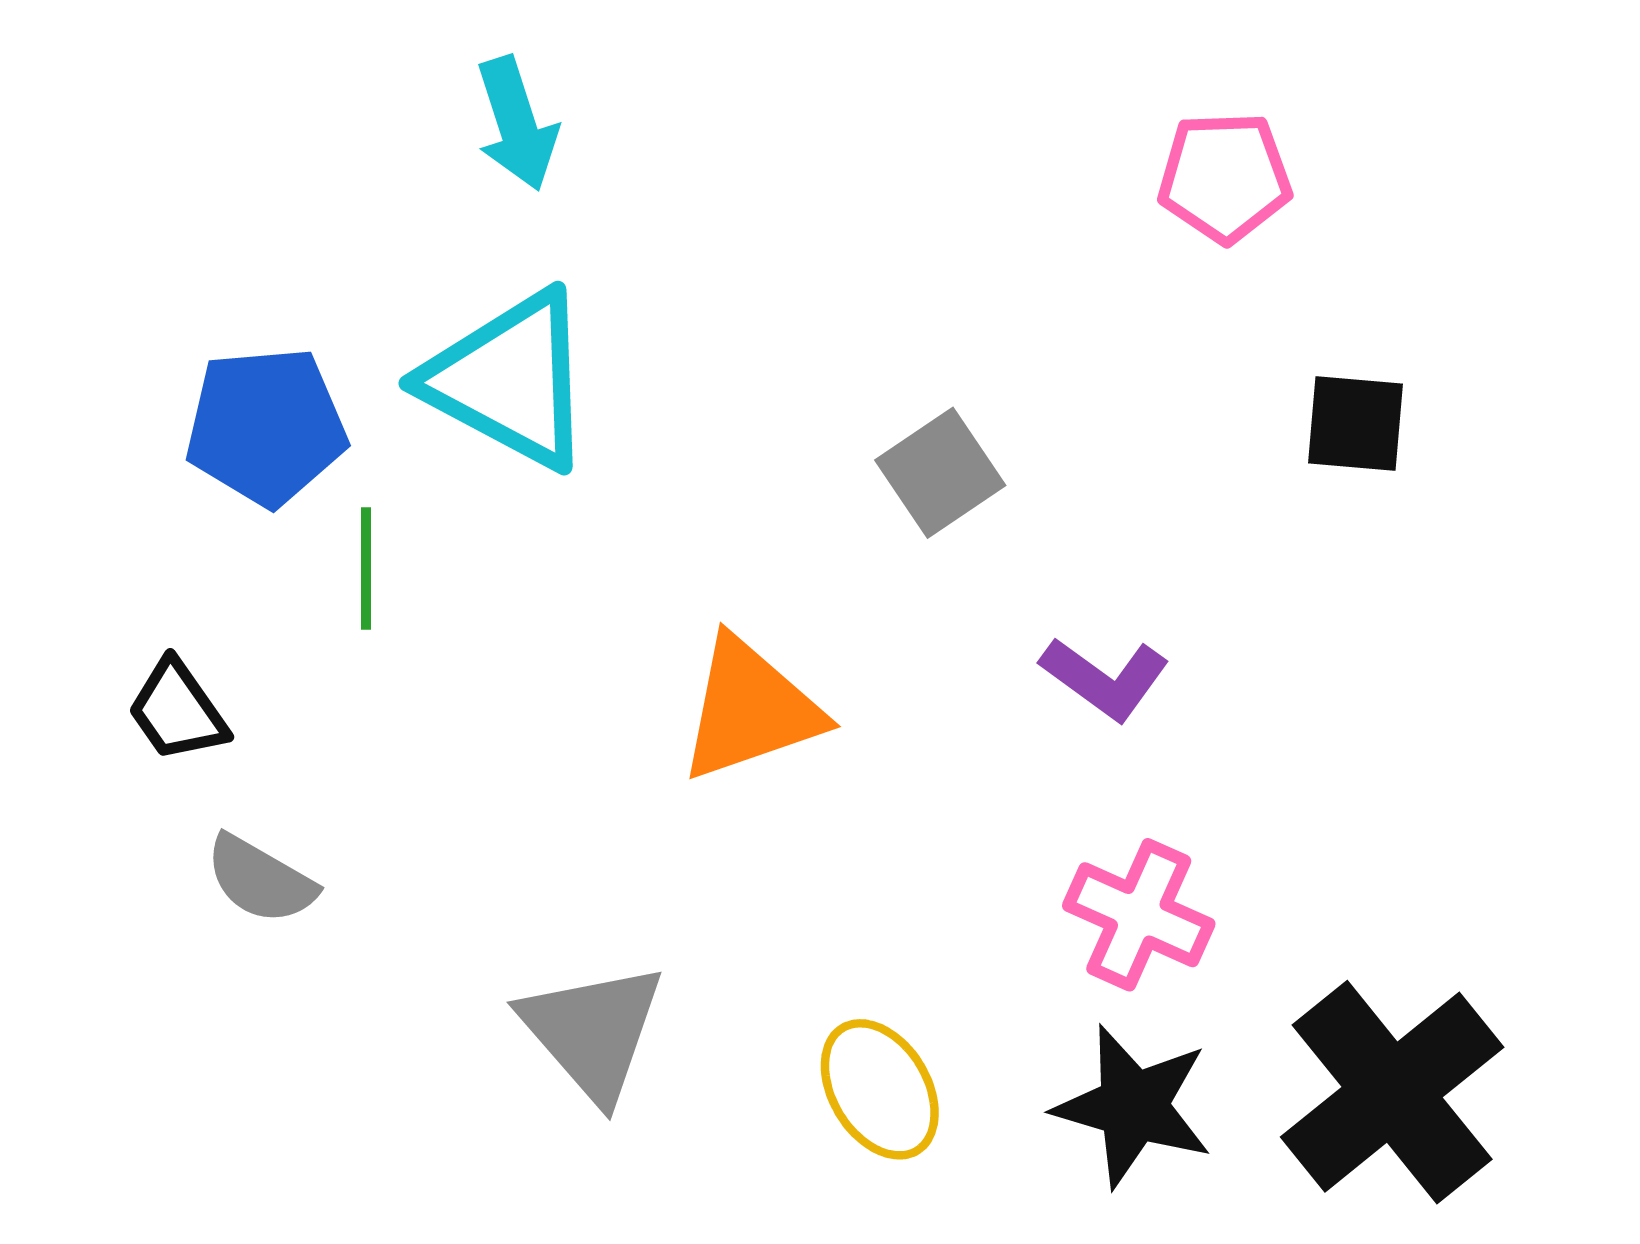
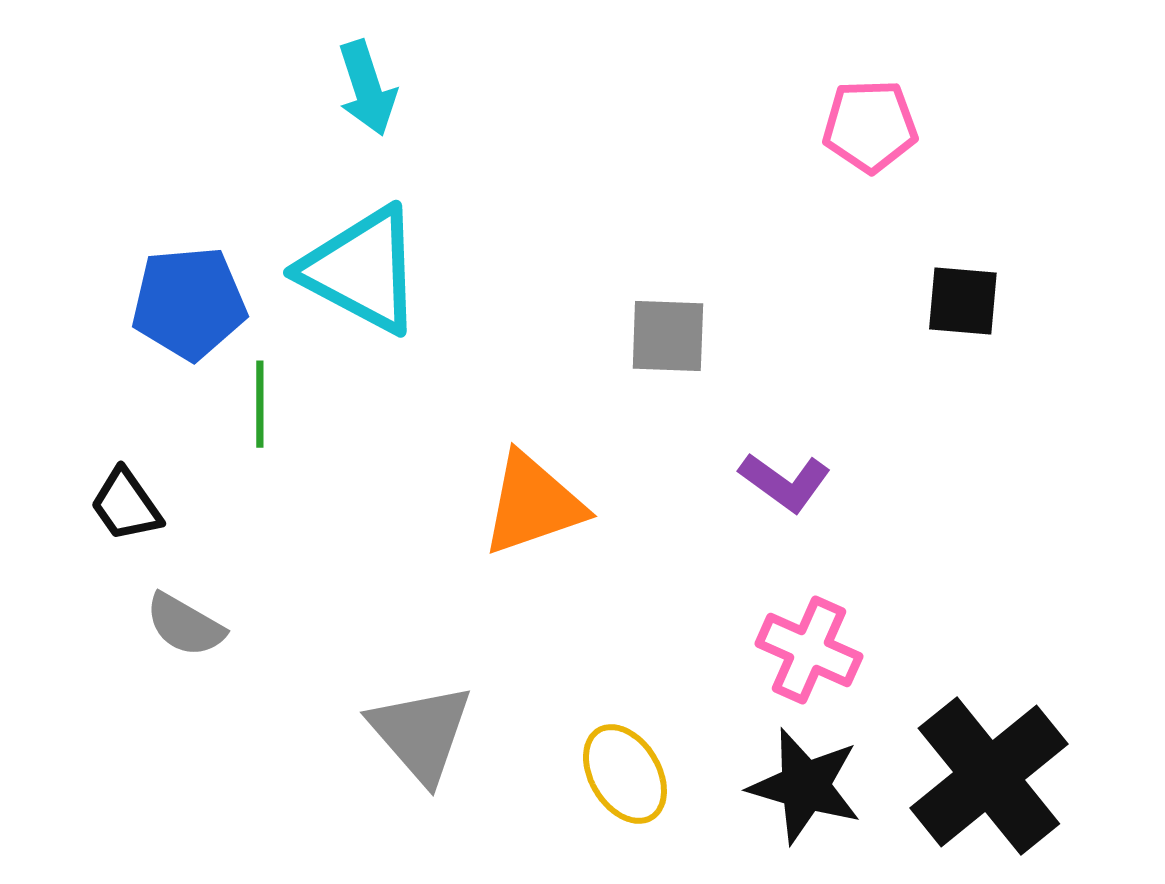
gray square: (940, 473) -> (668, 336), turned 36

